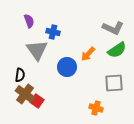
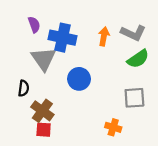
blue cross: (53, 32) -> (62, 38), size x1.6
orange arrow: (88, 54) -> (104, 36), moved, turned 147
brown cross: (25, 94) -> (42, 111), moved
red square: (37, 101) -> (44, 130), moved, turned -32

